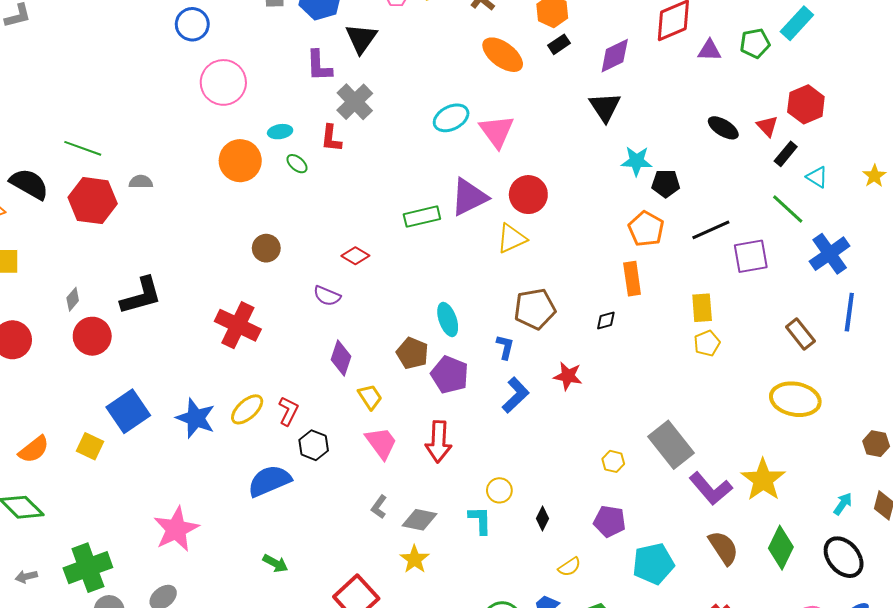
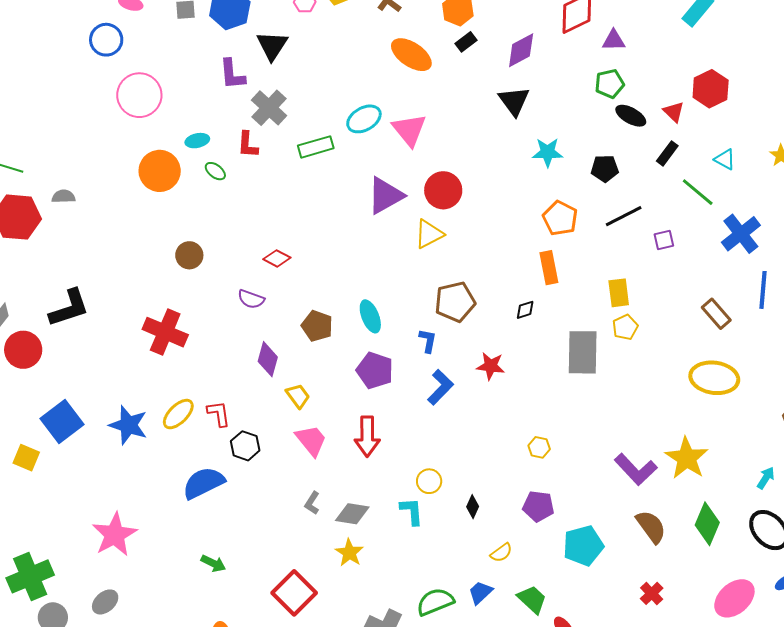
green pentagon: (755, 43) -> (609, 84), moved
black rectangle: (786, 154) -> (667, 153), moved
black pentagon: (666, 184) -> (605, 168), moved
green rectangle: (422, 217) -> (316, 147), moved
purple square: (751, 256) -> (664, 240), size x0.6
brown pentagon: (412, 353) -> (317, 326), moved
red L-shape: (288, 411) -> (219, 414), turned -32
gray rectangle: (671, 445) -> (583, 352), moved, turned 42

